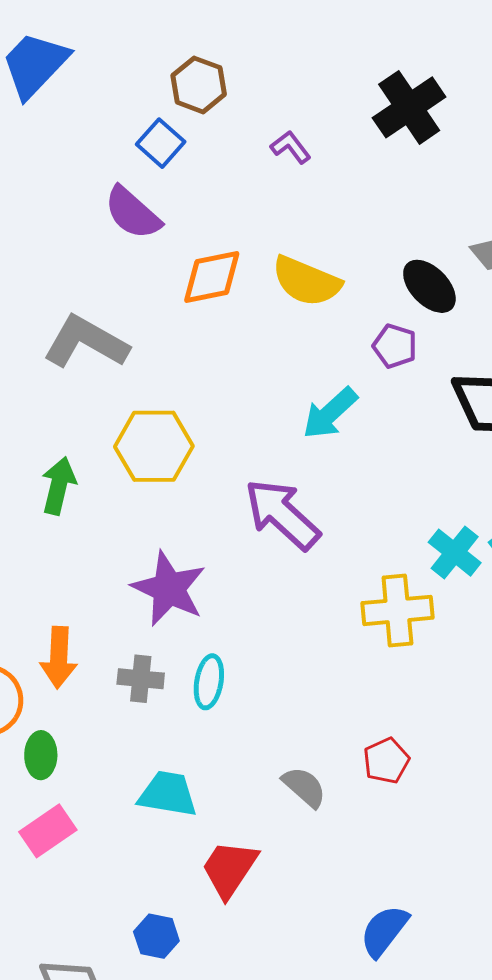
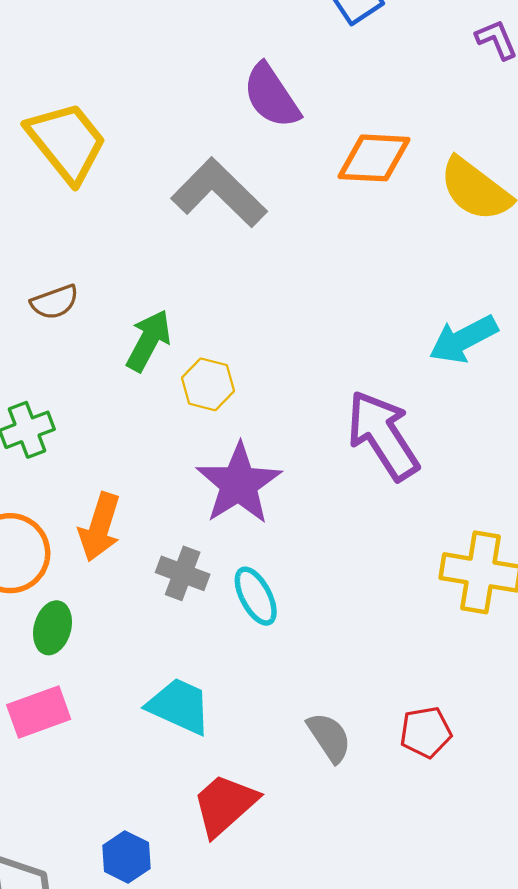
purple semicircle: (133, 213) -> (271, 96), moved
yellow hexagon: (154, 446) -> (208, 384), moved, size x0.6
cyan ellipse: (209, 682) -> (256, 596), turned -52

